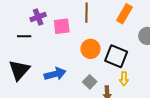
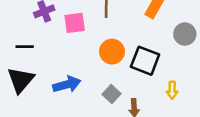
black line: (24, 36) -> (25, 47), moved
yellow arrow: (124, 79) -> (172, 90), moved

